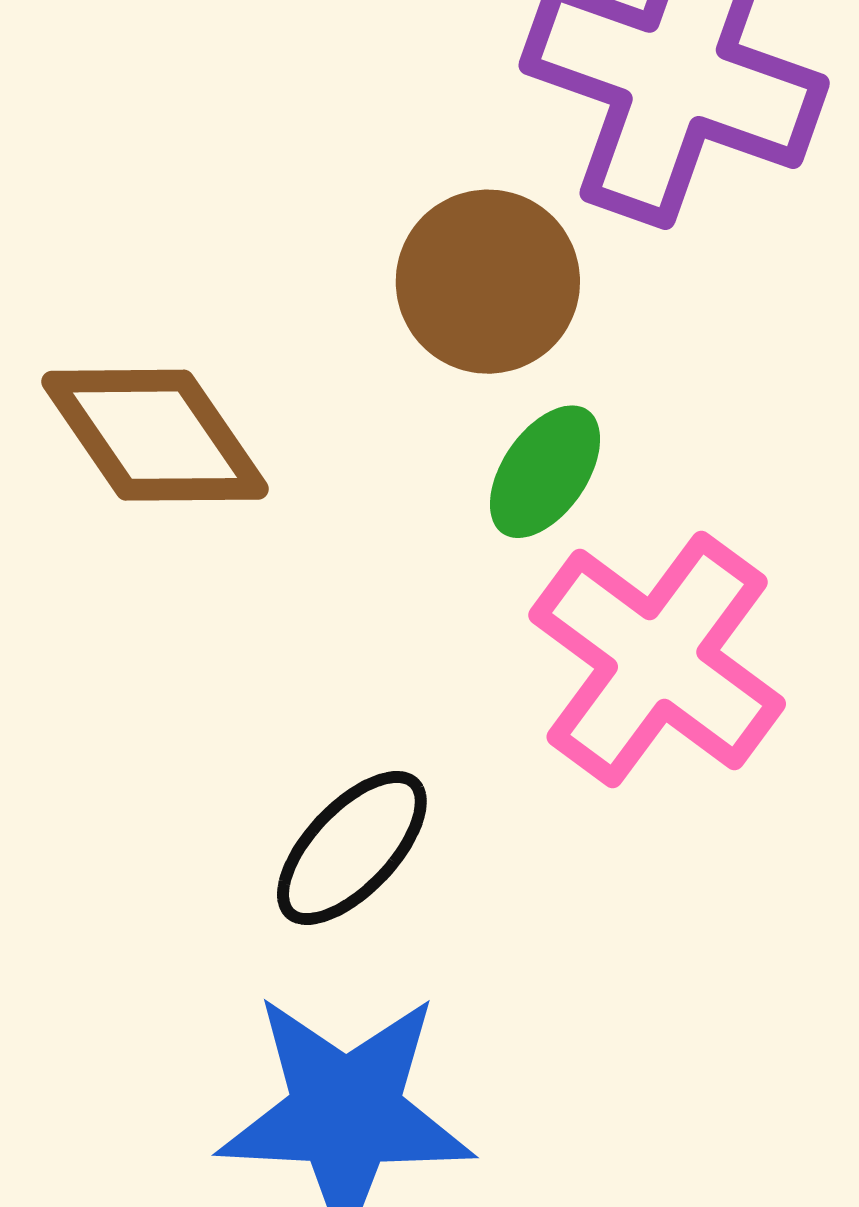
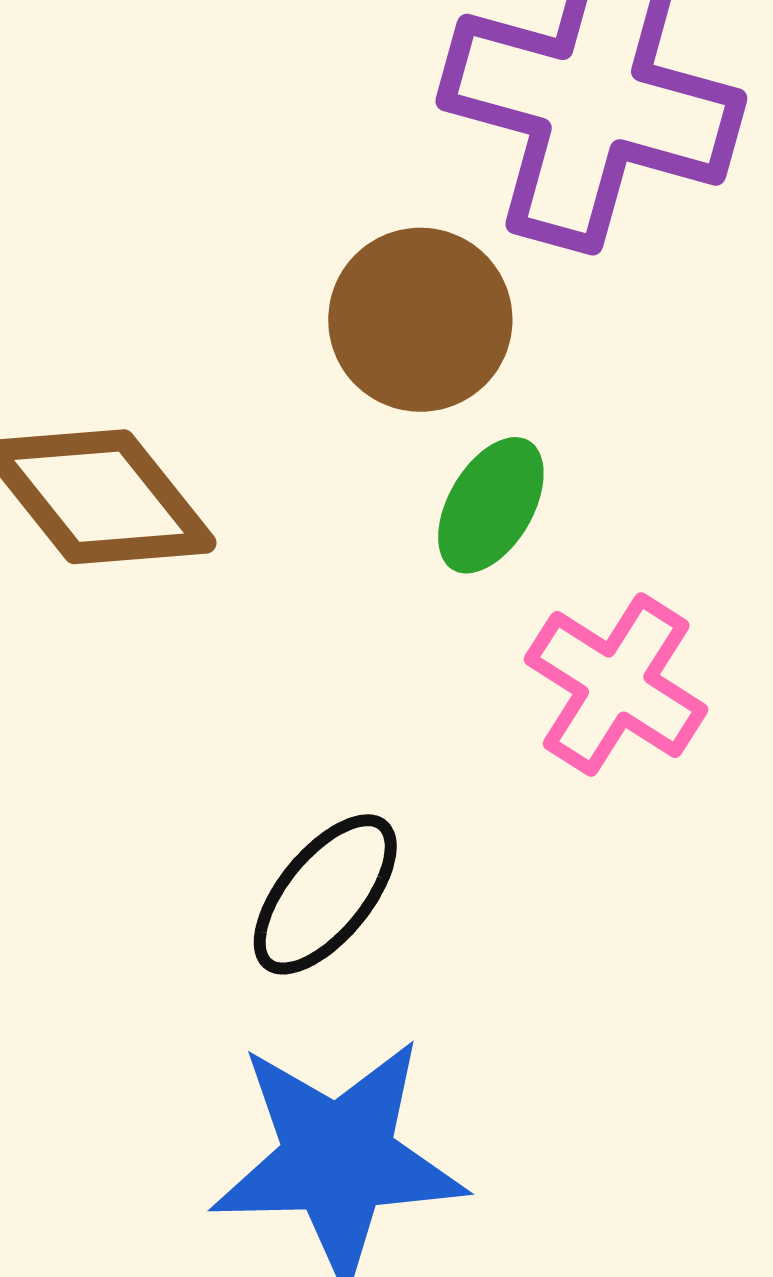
pink cross: (657, 659) -> (616, 685), size x0.7

